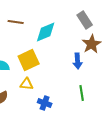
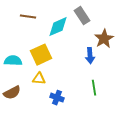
gray rectangle: (85, 20) -> (82, 16), moved

